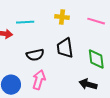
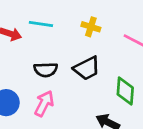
black trapezoid: (65, 48) -> (87, 68), turned -120

